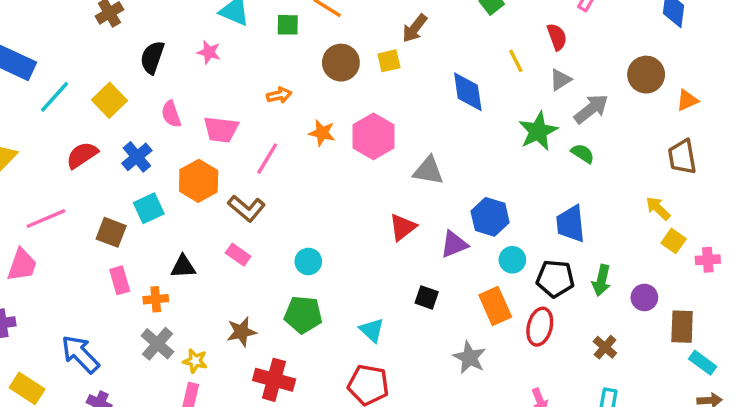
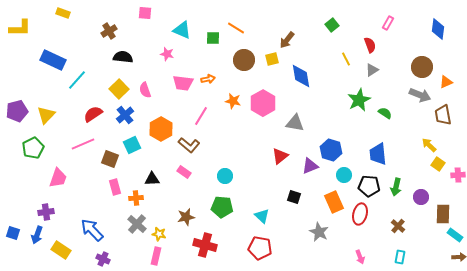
black semicircle: (152, 57) -> (123, 57), moved, turned 78
blue diamond: (468, 92) -> (301, 76), moved
yellow square: (109, 100) -> (119, 89), moved
gray arrow: (591, 109) -> (420, 95), moved, turned 60
pink trapezoid: (221, 129) -> (183, 83), moved
pink line: (46, 219) -> (83, 144), moved

